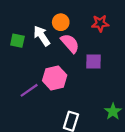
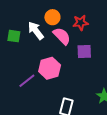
red star: (100, 23) -> (81, 23), moved

